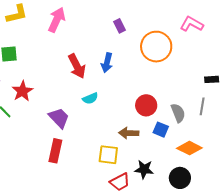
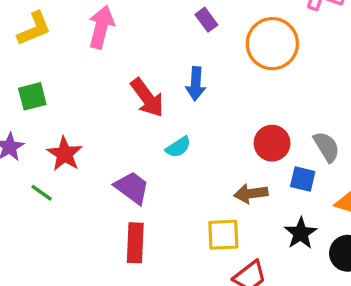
black star: (144, 169) -> (301, 233), moved, turned -30

